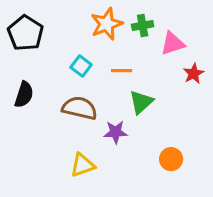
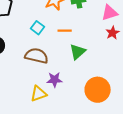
pink triangle: (173, 44) -> (110, 13), moved
purple star: (116, 132) -> (55, 80), moved
orange circle: (171, 159) -> (98, 90), size x1.6

